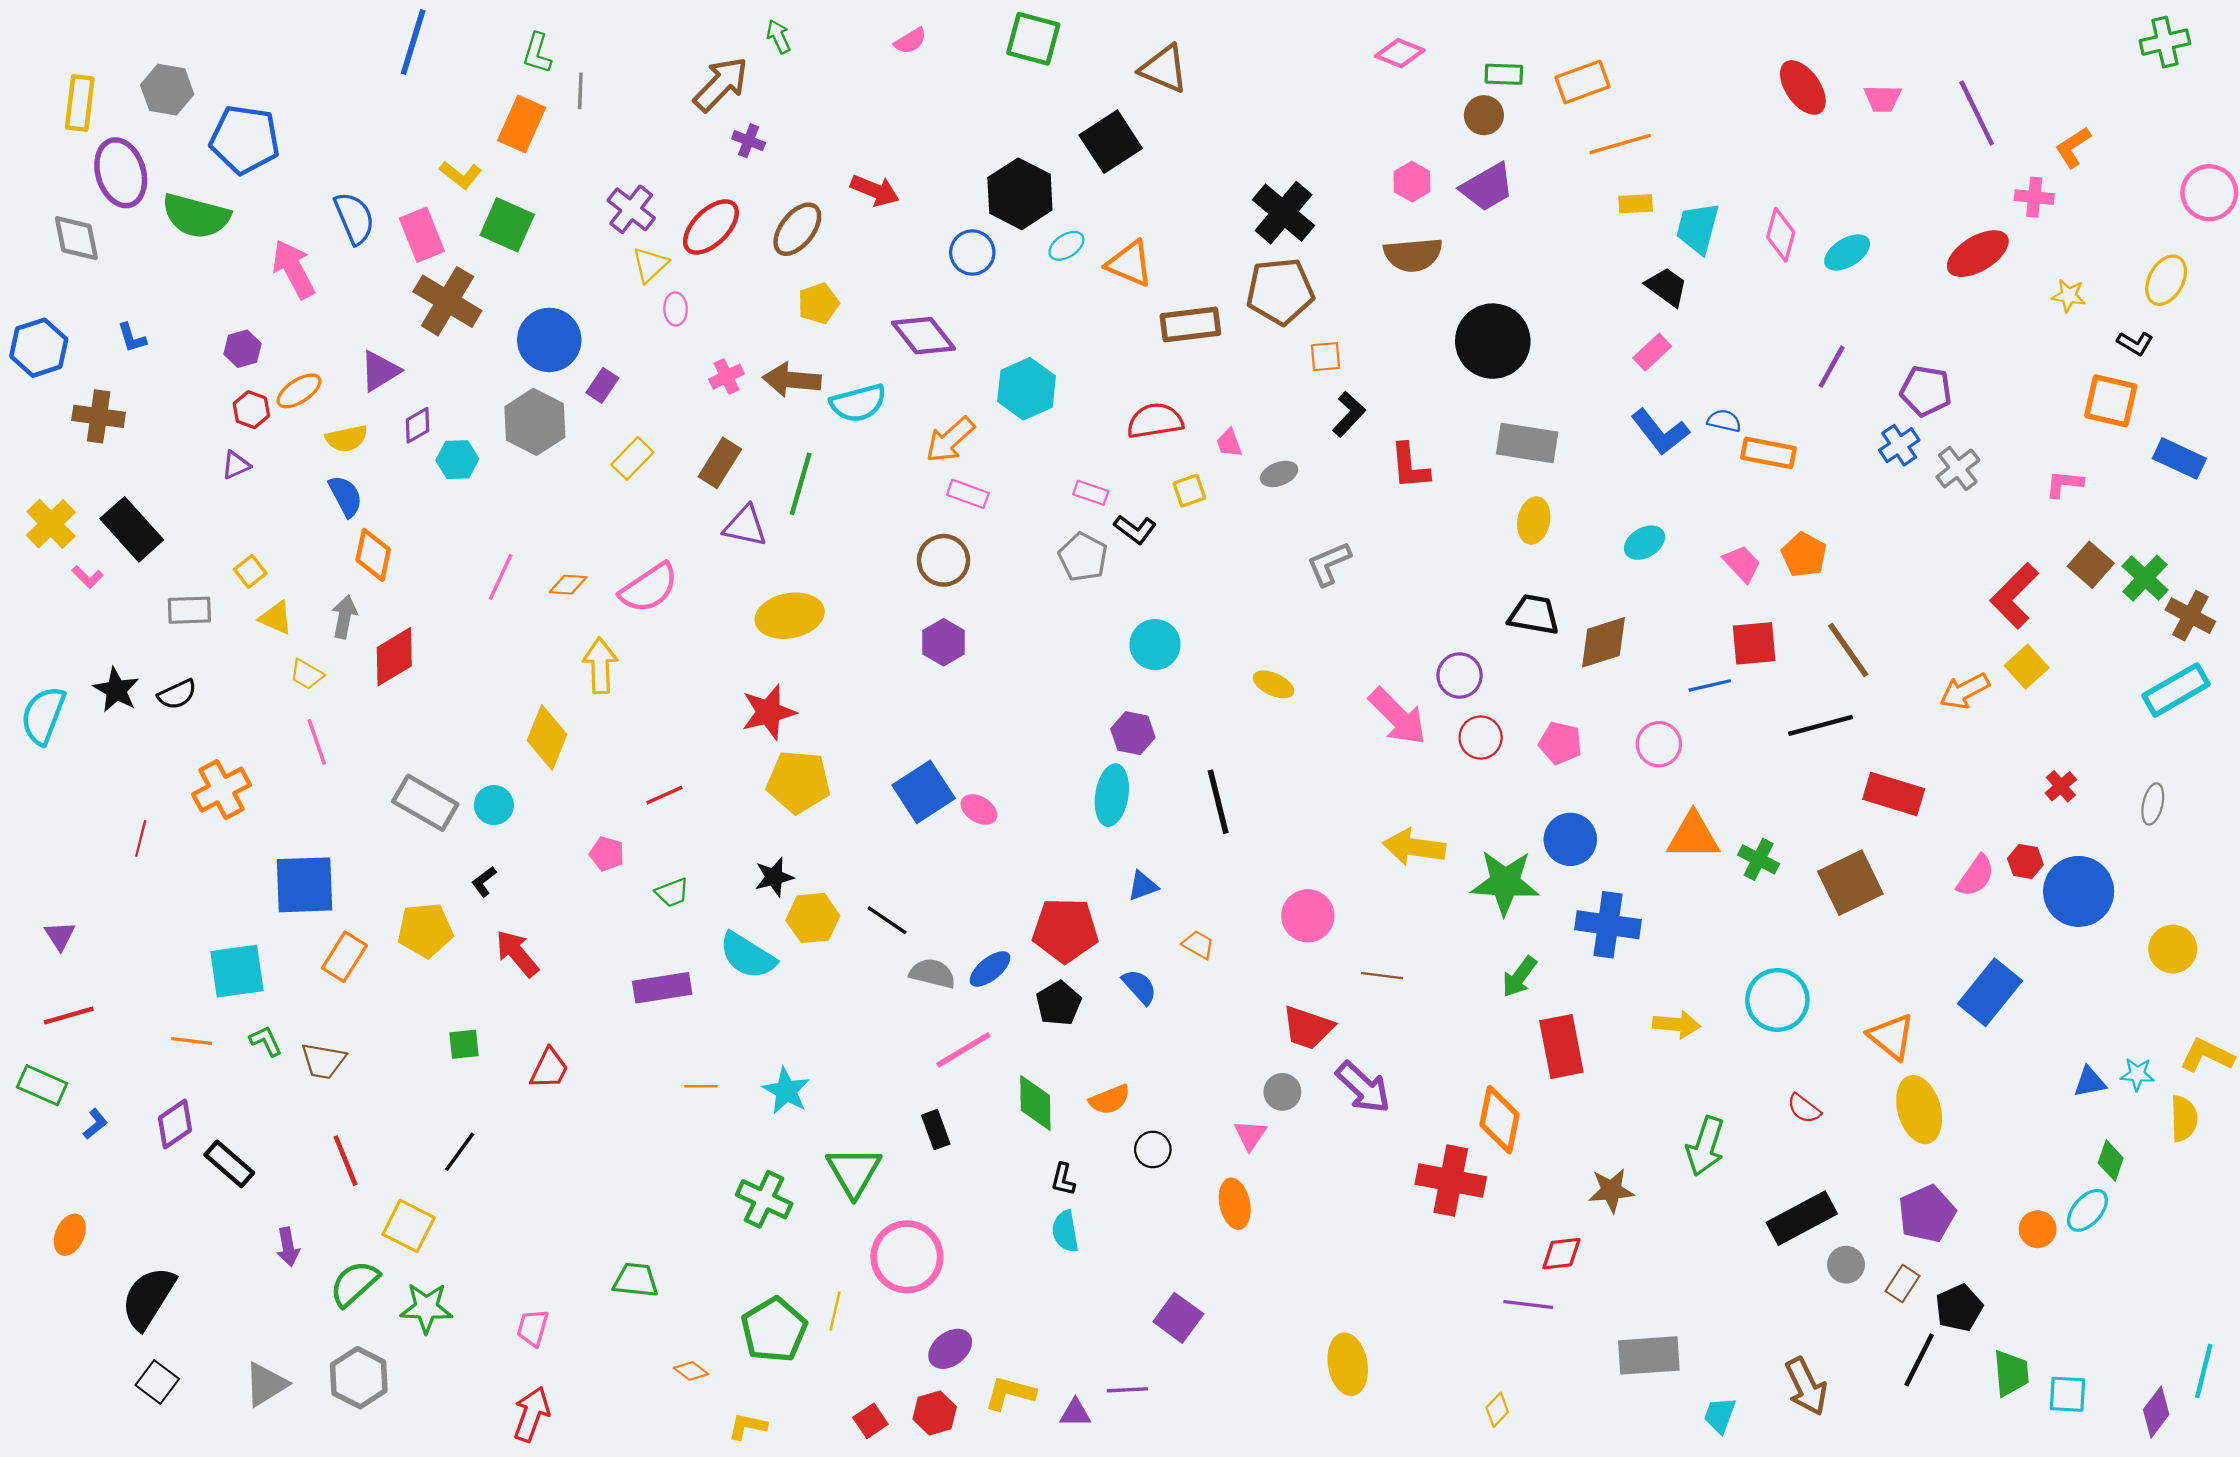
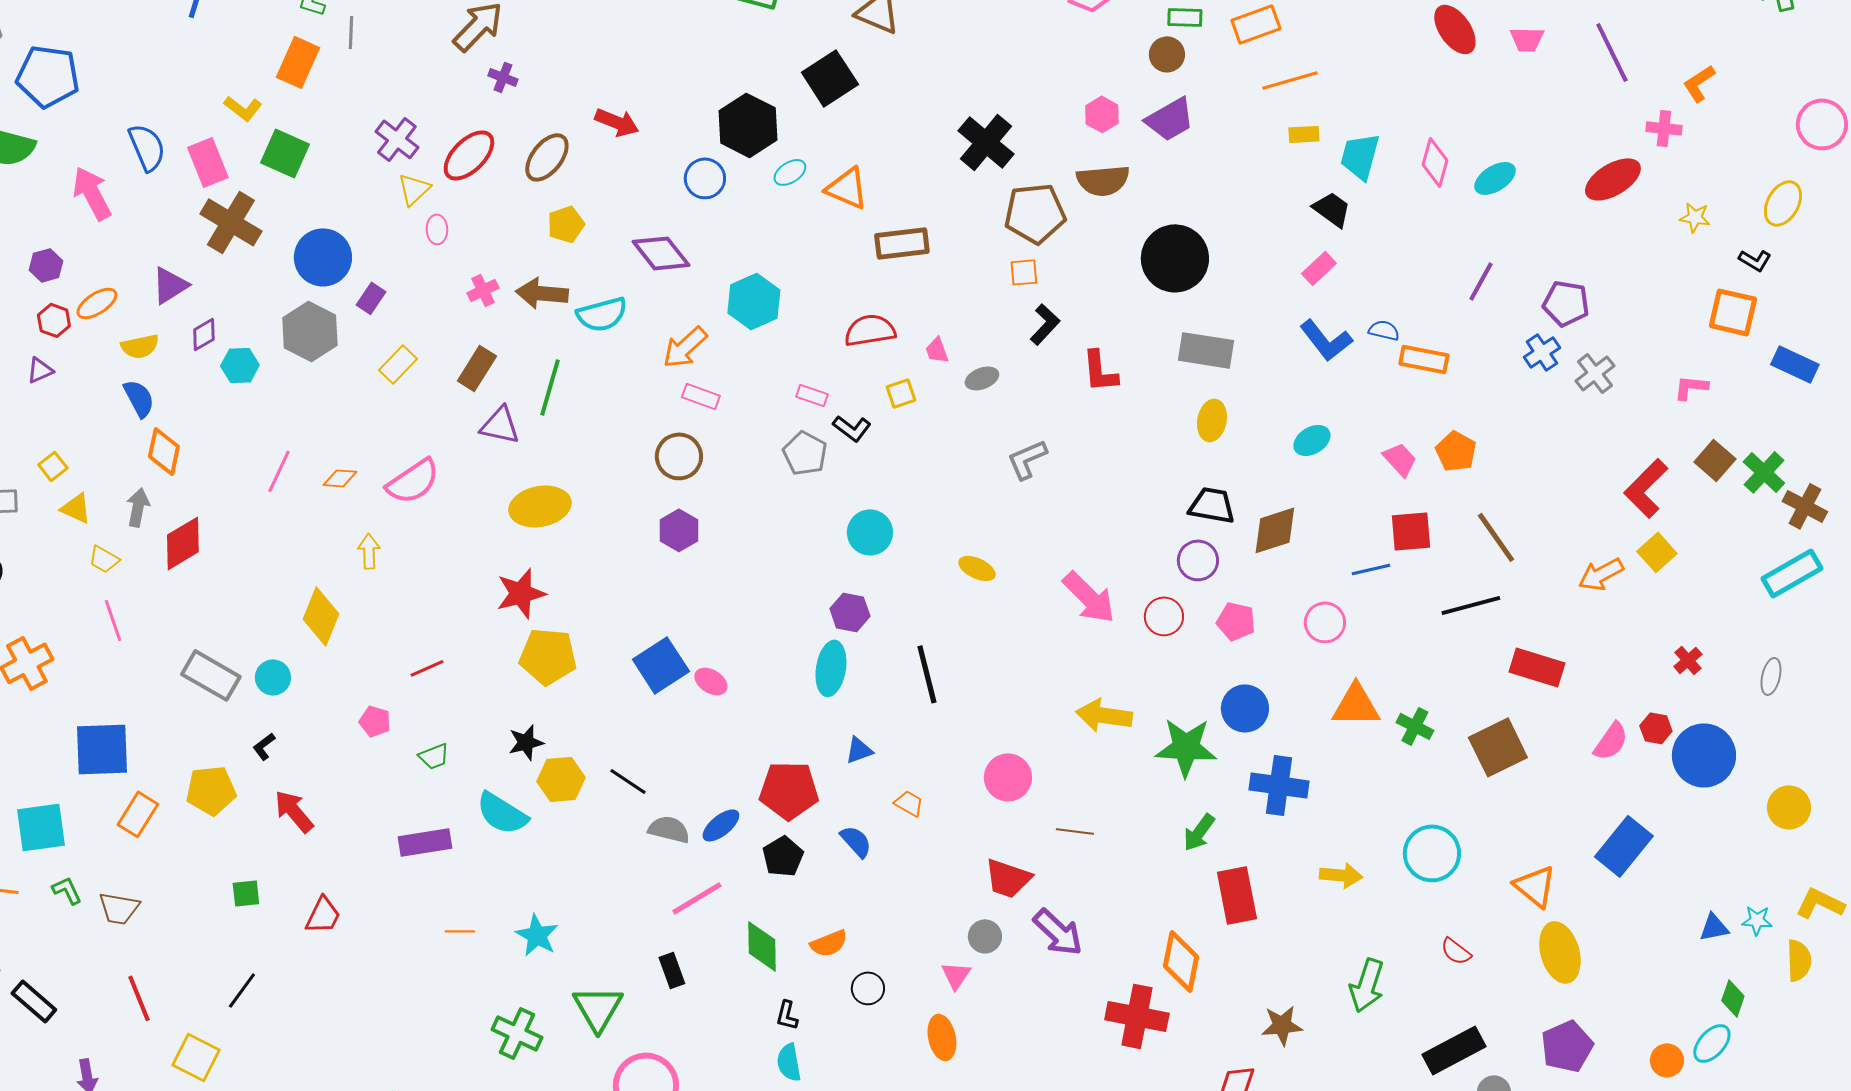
brown pentagon: (1280, 291) -> (1035, 213), moved
yellow arrow: (600, 666) -> (369, 551), size x0.7
purple circle: (1460, 676) -> (1198, 560), moved

